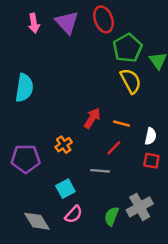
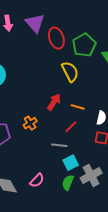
red ellipse: (104, 19) -> (56, 38), moved
yellow semicircle: (131, 81) -> (70, 72), moved
cyan square: (65, 189) -> (71, 163), moved

